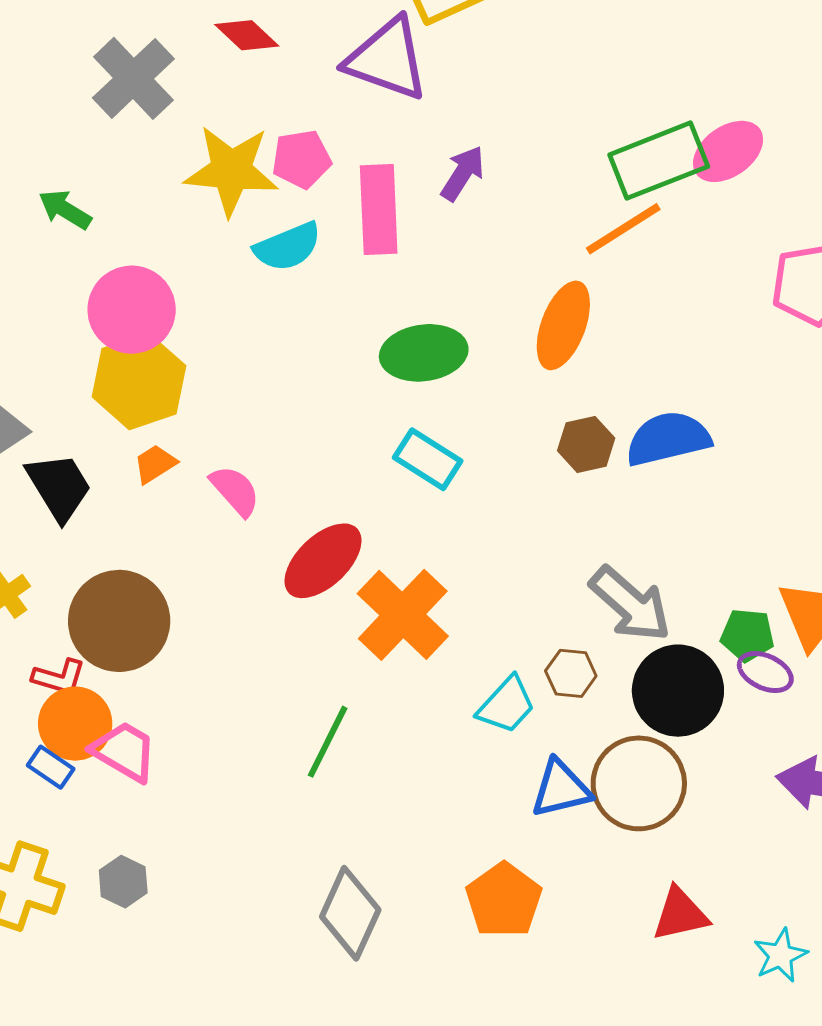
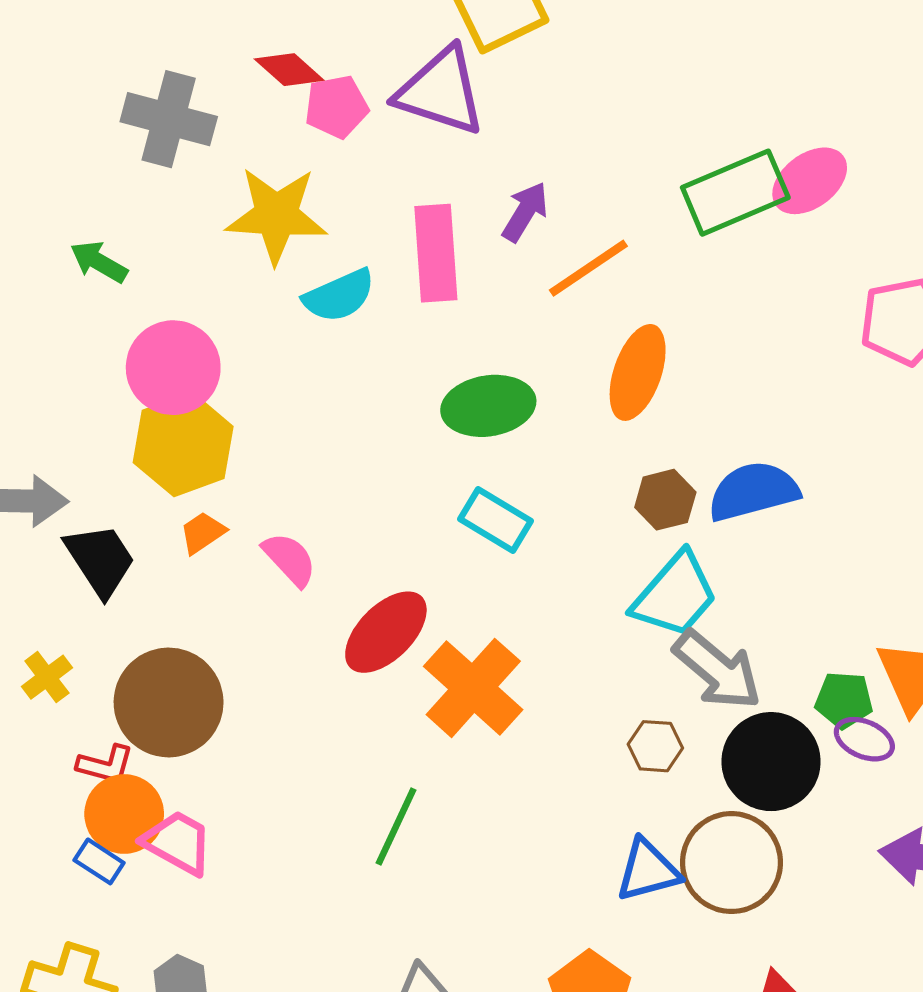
gray cross: (133, 78) -> (169, 119), turned -30
pink pentagon: (301, 159) -> (336, 107), moved
orange line: (623, 229) -> (588, 268), moved
cyan trapezoid: (506, 705) -> (675, 595), moved, size x1.4

